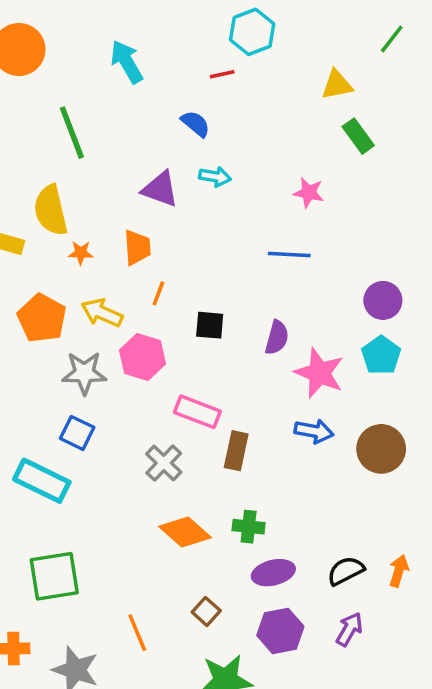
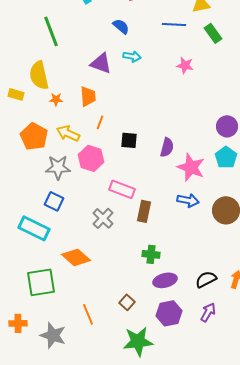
blue line: (289, 254) -> (174, 24), moved
orange diamond: (185, 532) -> (76, 257), moved

